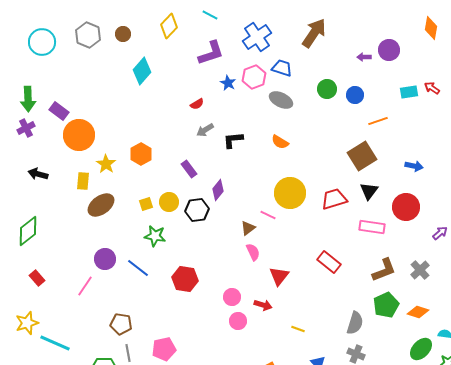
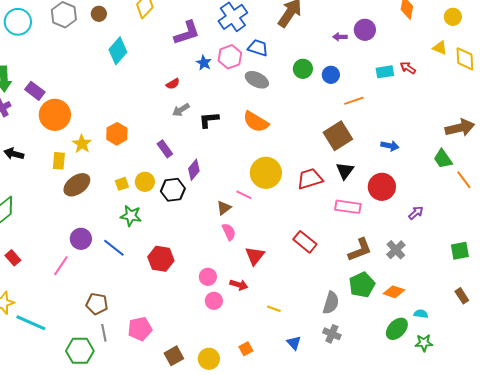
orange semicircle: (280, 142) -> (256, 122), size x1.5

